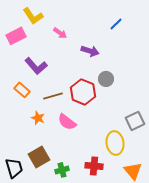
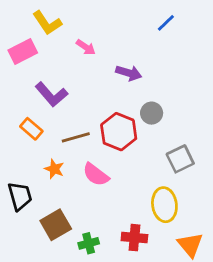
blue line: (116, 24) -> (166, 23), moved
gray square: (135, 121) -> (180, 159), moved
black trapezoid: (14, 168) -> (20, 196), moved

